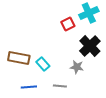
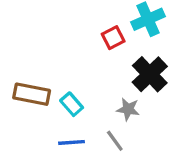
gray line: (60, 86) -> (115, 141), moved, turned 48
blue line: (29, 87) -> (72, 142), moved

